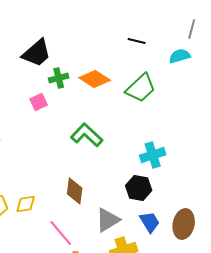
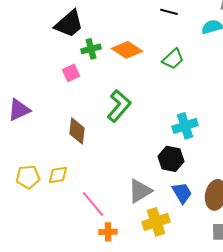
green trapezoid: (141, 88) -> (173, 59), size x0.7
green L-shape: (87, 135) -> (119, 106), turned 88
brown diamond: (75, 191) -> (77, 131), moved

